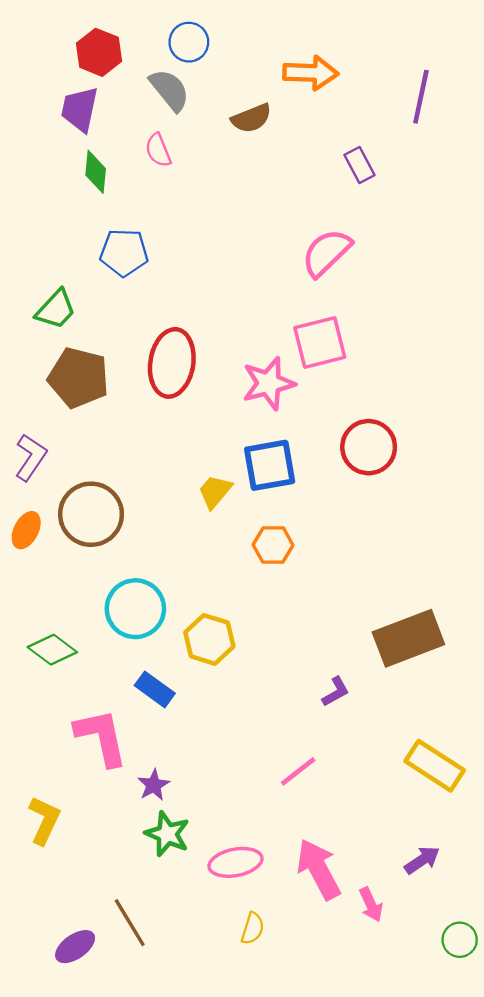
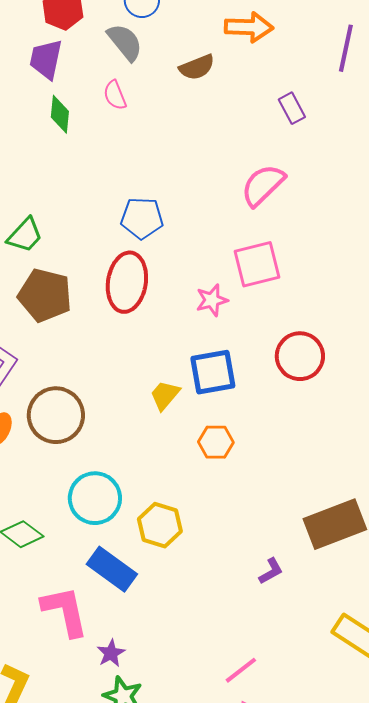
blue pentagon: (124, 253) -> (142, 218), moved
pink star: (268, 383) -> (212, 300), size x0.7
blue rectangle: (155, 689) -> (112, 569), size x1.4
pink line: (298, 771) -> (241, 670), moved

